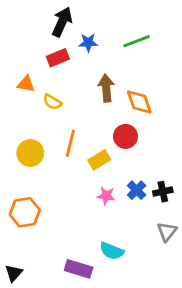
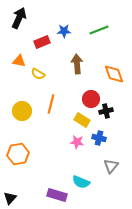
black arrow: (62, 22) -> (19, 18), moved
orange diamond: (139, 102) -> (114, 74), moved
yellow rectangle: (99, 160) -> (82, 120), moved, turned 63
blue cross: (137, 190) -> (99, 138), turned -32
black cross: (163, 192) -> (106, 111), moved
gray triangle: (167, 232) -> (111, 166), moved

